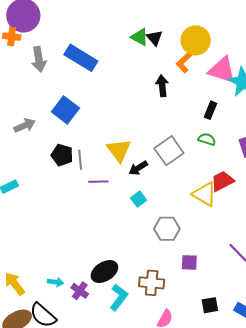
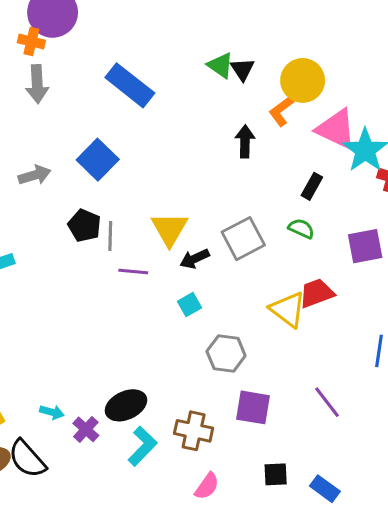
gray arrow: (39, 59) -> (37, 84), moved
purple square: (189, 262) -> (253, 407), size x1.4

